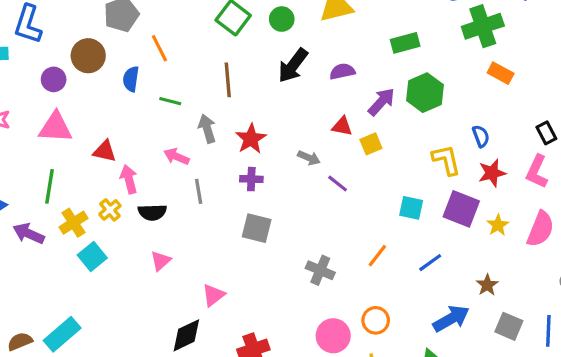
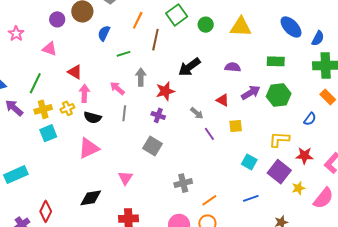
orange line: (159, 48) -> (138, 20), moved, turned 36
black arrow: (293, 65) -> (189, 67), moved
brown line: (228, 80) -> (155, 40), moved
green line: (170, 101) -> (123, 54), turned -48
pink triangle: (55, 127) -> (50, 49), size x0.7
blue semicircle: (481, 136) -> (310, 119), moved, turned 40
yellow square: (371, 144) -> (236, 126), moved
yellow L-shape: (446, 160) -> (279, 139), turned -90
orange line: (377, 256) -> (209, 200), moved
pink triangle: (161, 261) -> (89, 148), size x1.6
gray cross: (320, 270) -> (183, 183), turned 36
pink triangle: (213, 295) -> (125, 178), moved, turned -35

